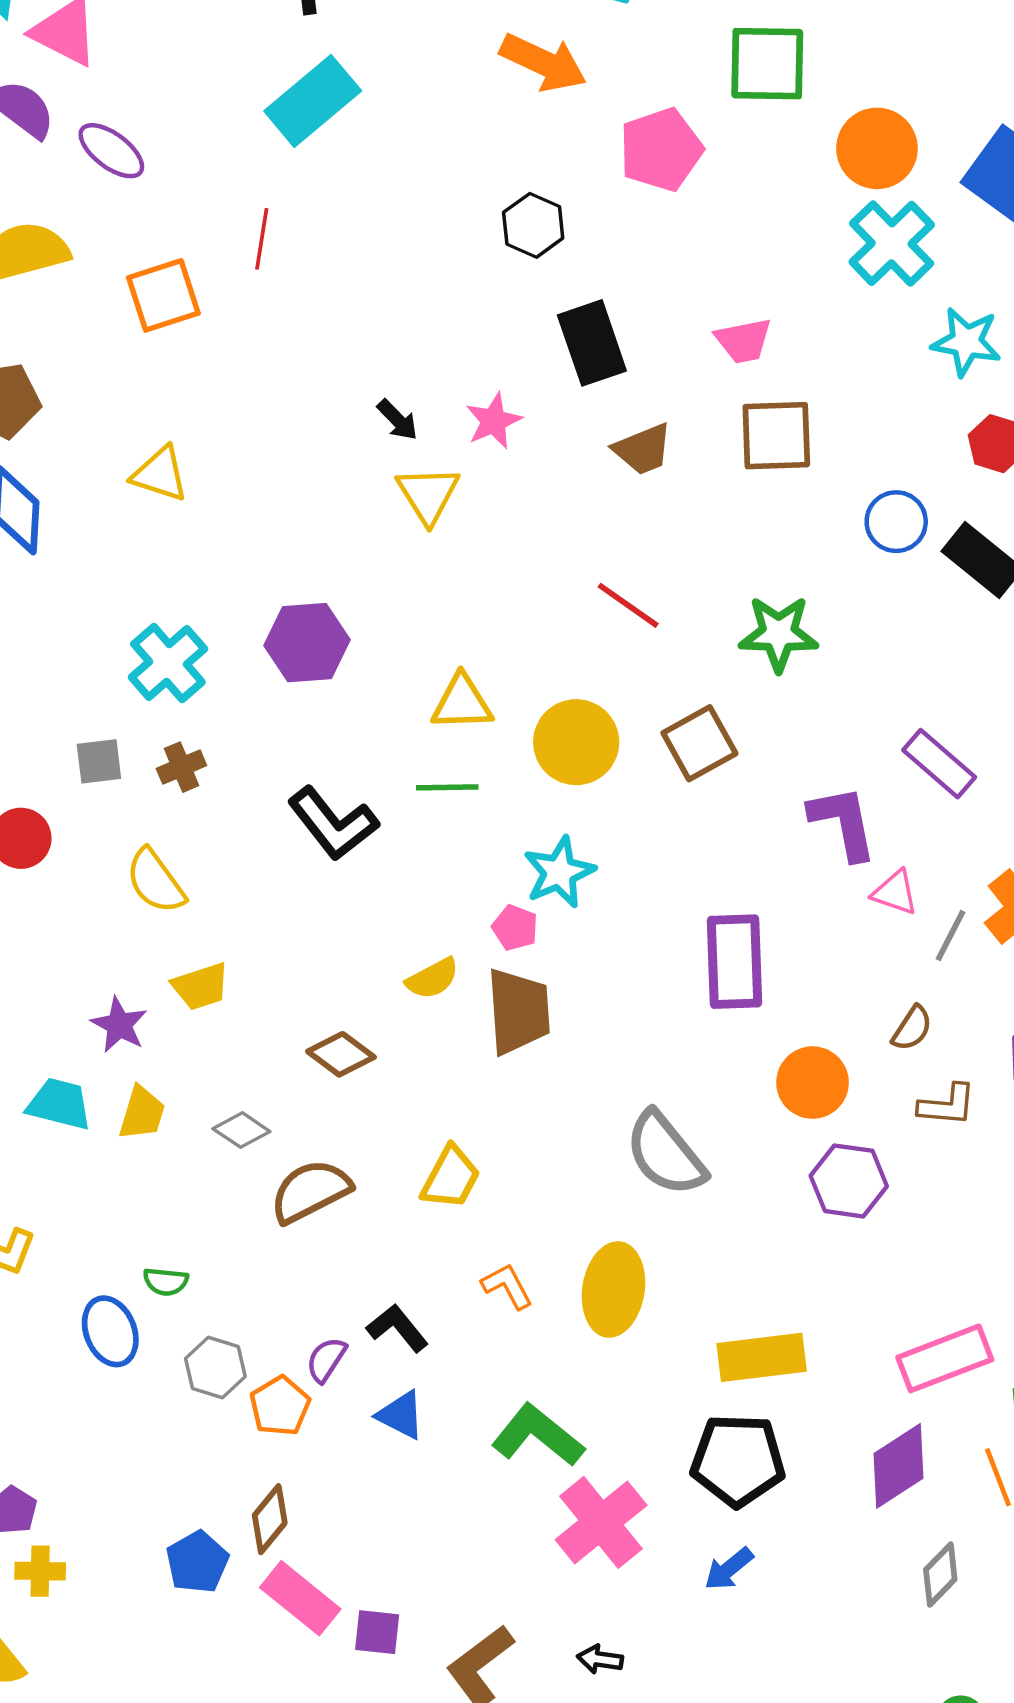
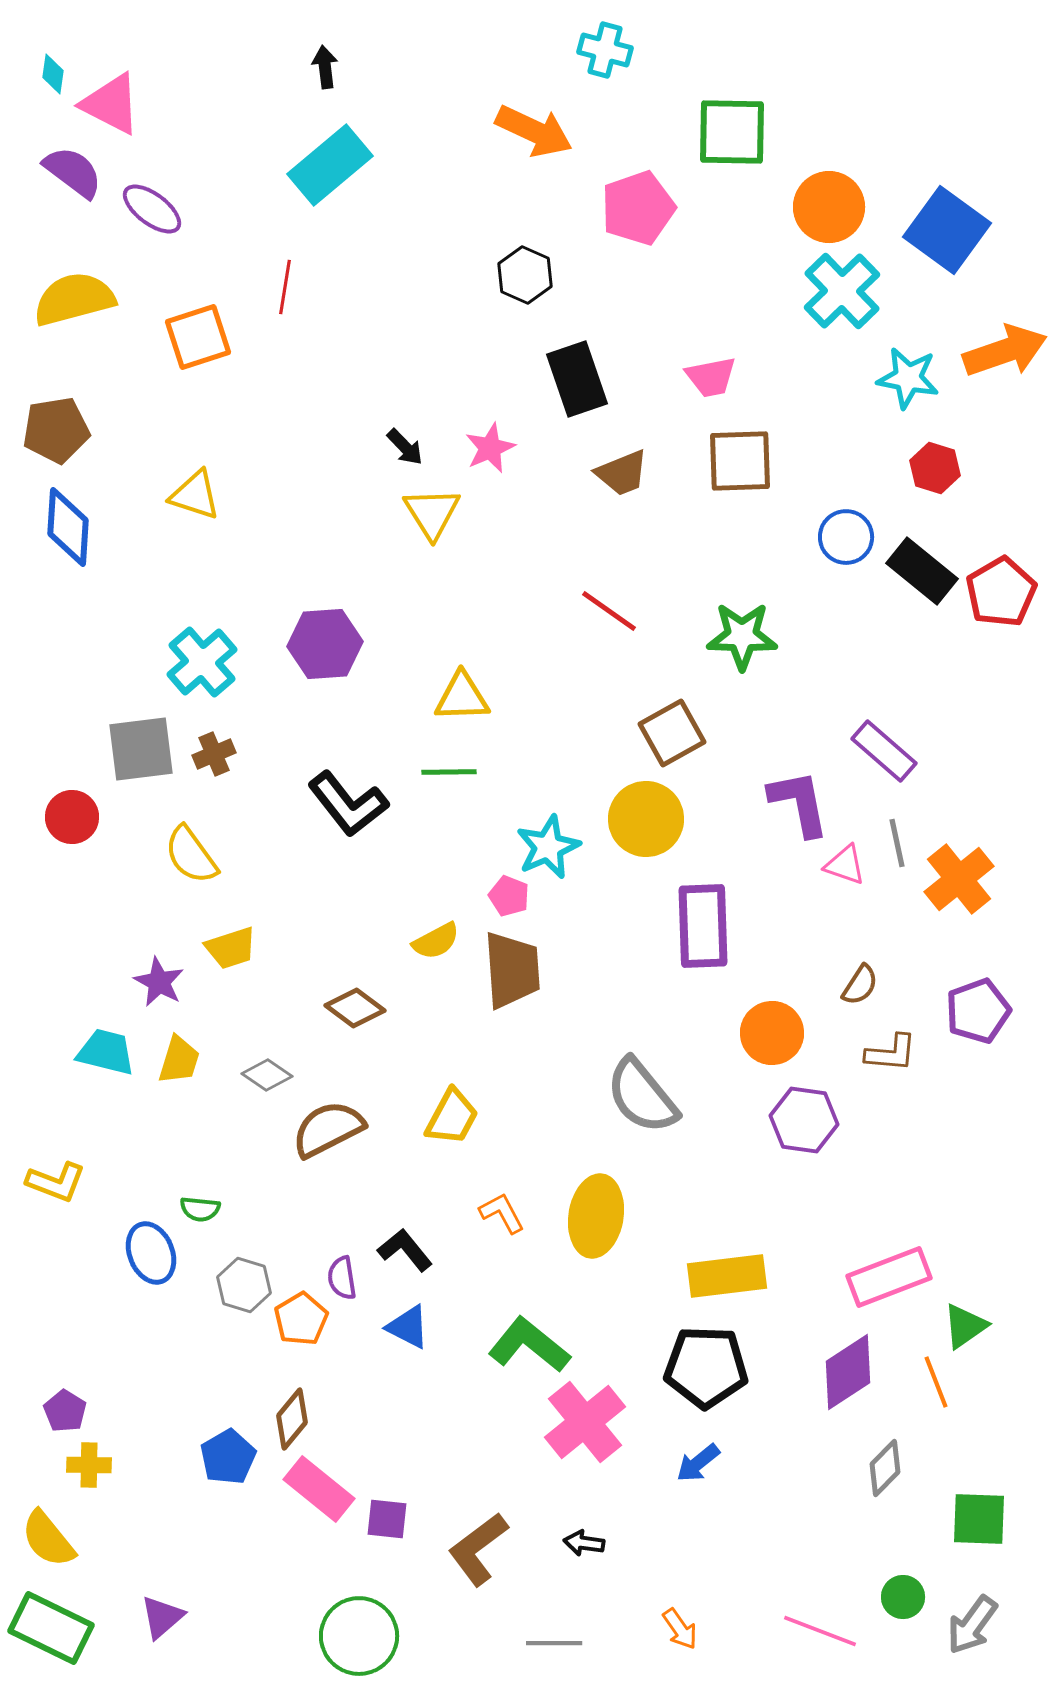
yellow circle: (576, 742) -> (646, 819), moved
gray square: (99, 761) -> (141, 749), size x1.6
gray line: (950, 936) -> (897, 843), moved, turned -39
purple semicircle: (326, 1360) -> (342, 1278), turned -42

